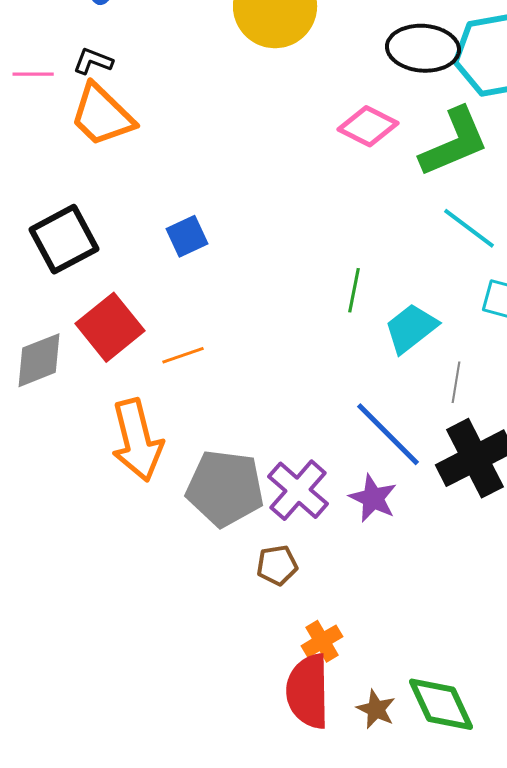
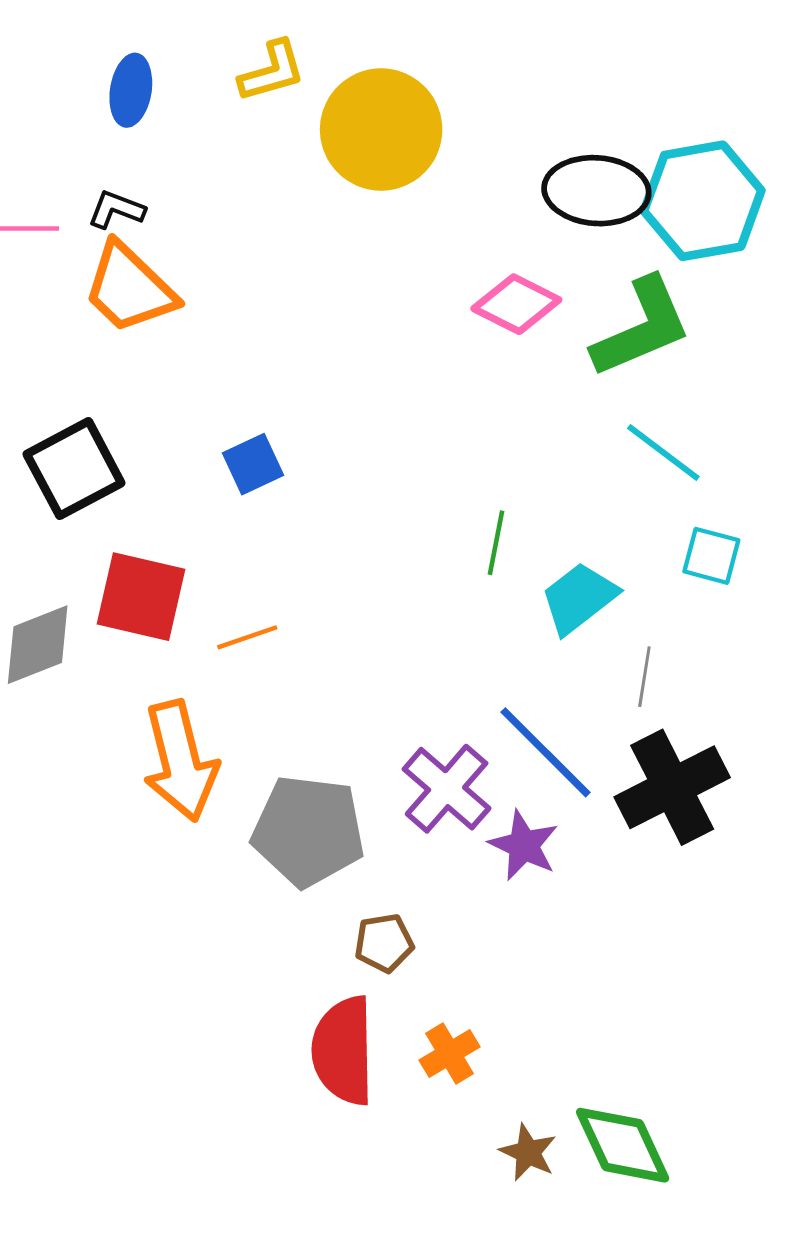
red square: (110, 327) -> (141, 597), turned -38
purple cross: (298, 490) -> (447, 789), moved
red semicircle: (308, 691) -> (343, 1051), moved

